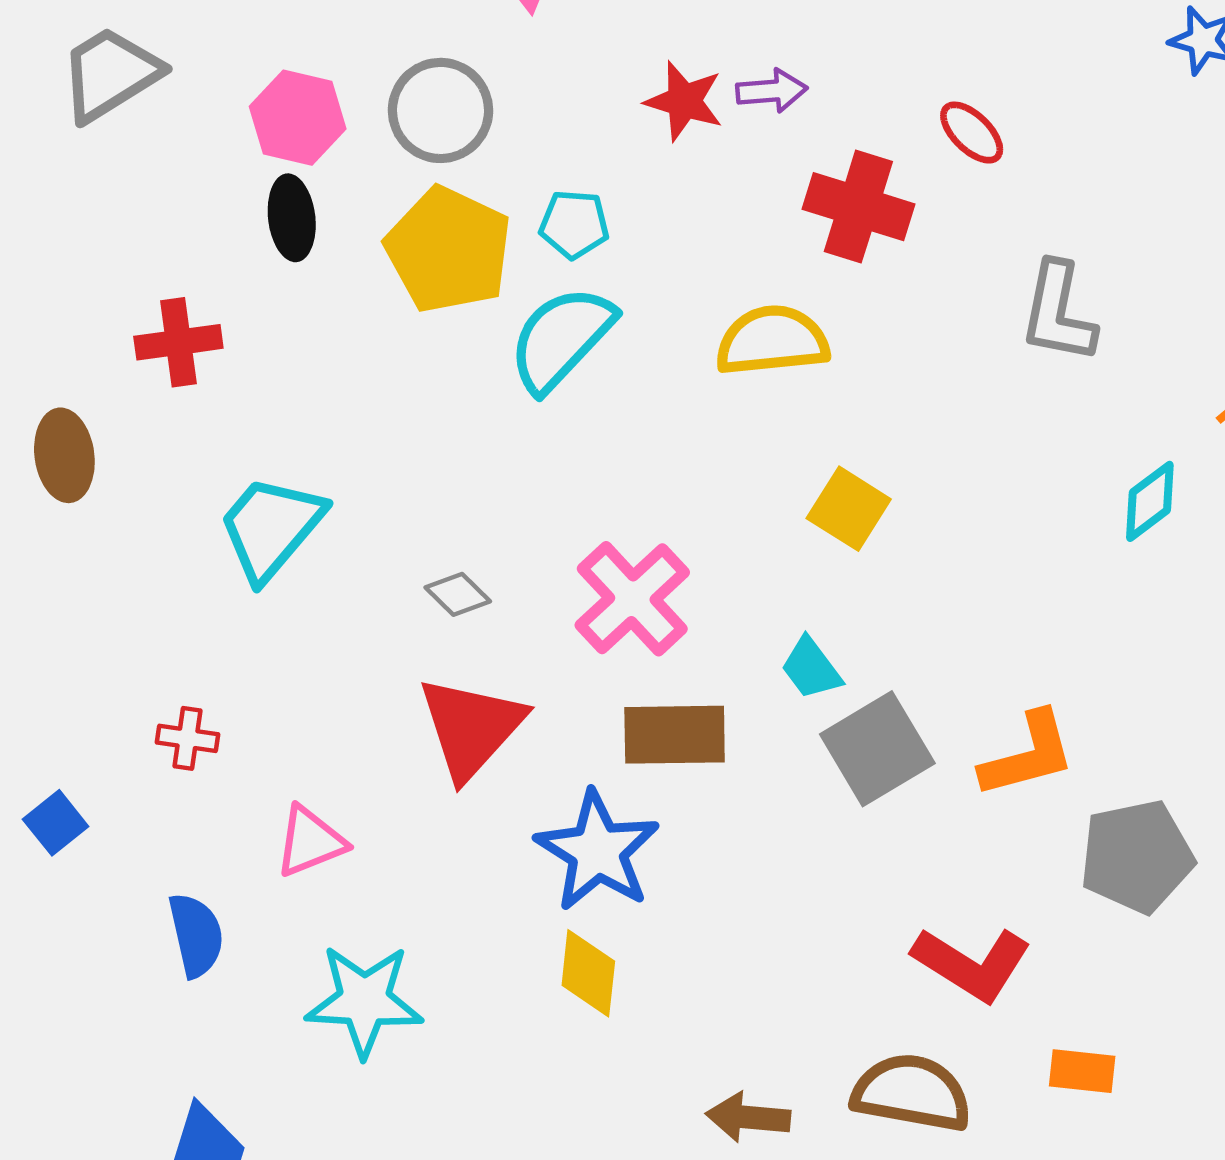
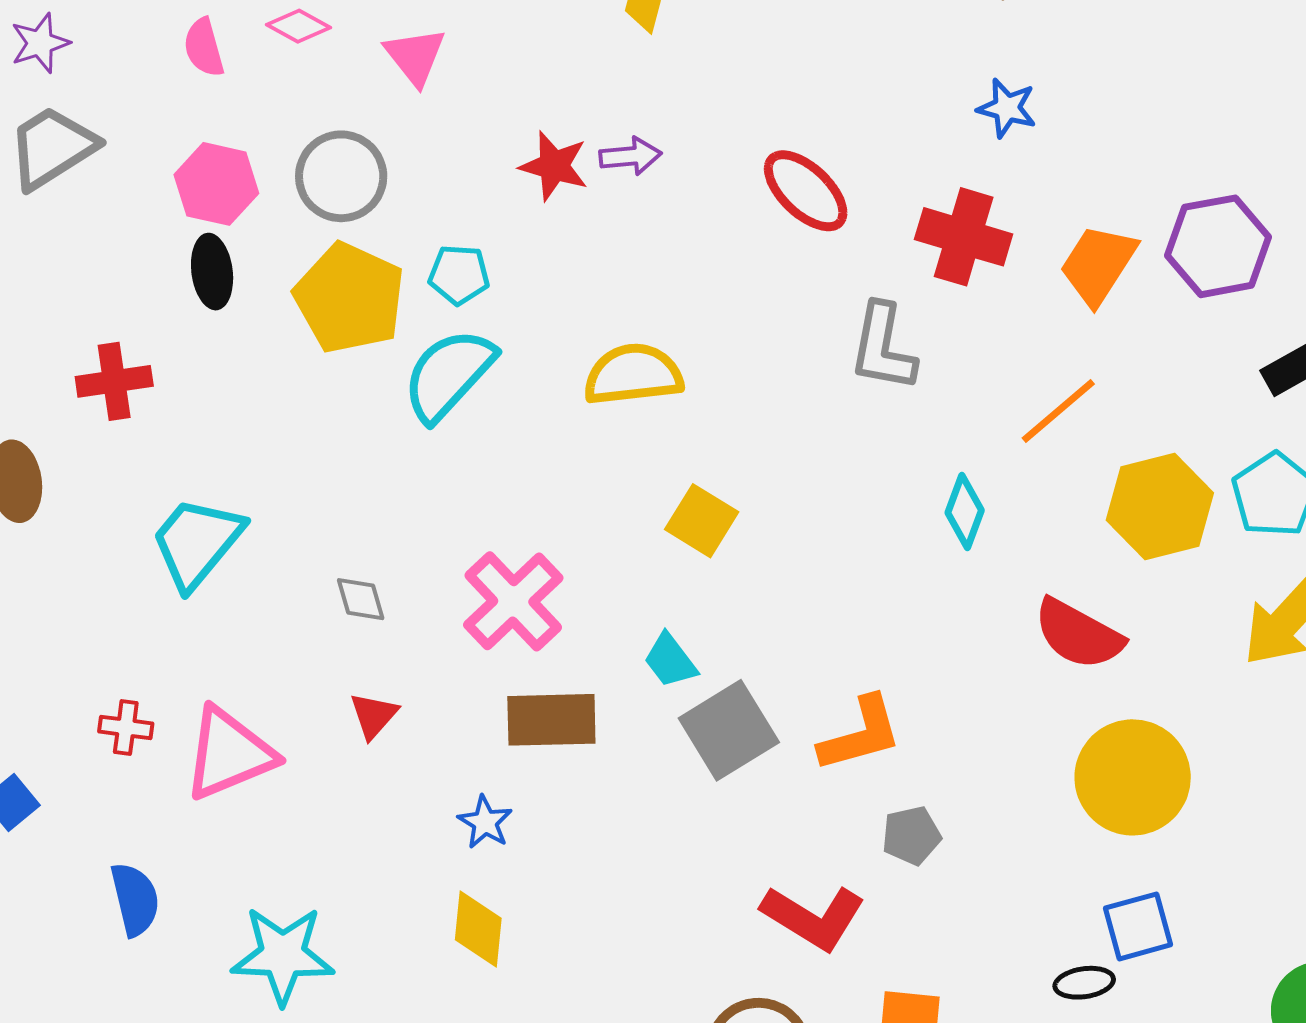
red ellipse: (972, 133) -> (806, 191), size x1.5
red cross: (858, 207) -> (964, 237), moved
cyan diamond: (1150, 501) -> (965, 511), turned -32
gray diamond: (458, 594) -> (361, 599), turned 30
red triangle: (471, 728) -> (374, 715), size x0.5
pink triangle: (310, 841) -> (229, 754), moved, size x1.5
blue star: (597, 851) -> (485, 822), size x0.5
gray pentagon: (1137, 856) -> (911, 836), moved, size x0.6

